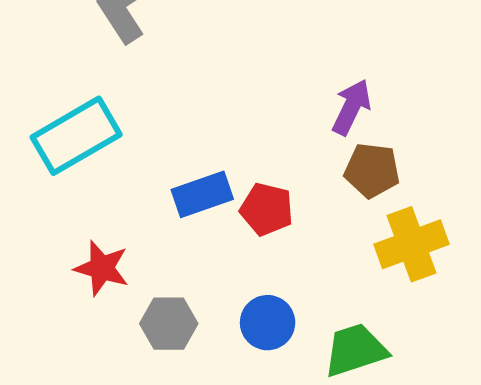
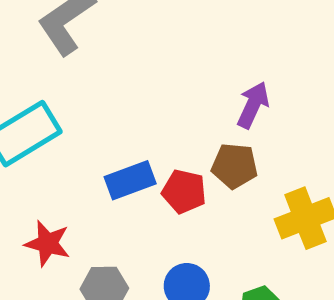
brown pentagon: (372, 170) -> (234, 166), moved

